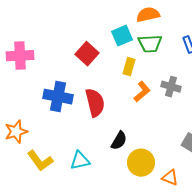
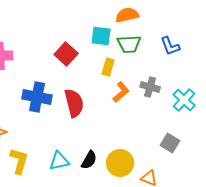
cyan square: (122, 36) -> (101, 36), turned 30
black semicircle: (119, 141) -> (89, 160), moved
yellow L-shape: (40, 161) -> (19, 161), turned -128

